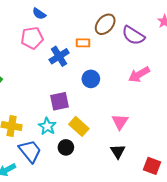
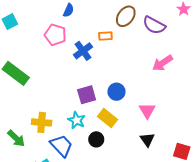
blue semicircle: (39, 14) -> (68, 10), moved, turned -96
pink pentagon: (32, 38) -> (55, 35), turned 30
blue circle: (91, 79) -> (117, 92), moved

